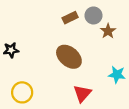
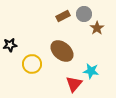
cyan star: (117, 75) -> (91, 71), moved
yellow circle: (22, 92) -> (32, 64), moved

